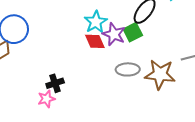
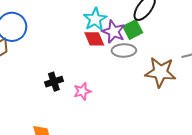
gray ellipse: (128, 69) -> (124, 50), moved
pink star: (46, 99) -> (82, 91), moved

